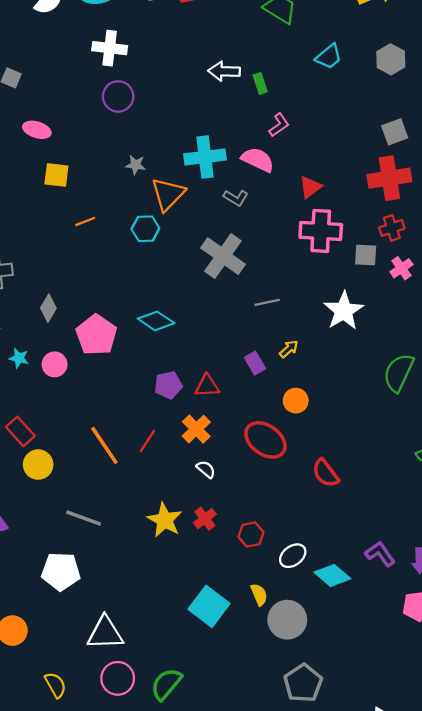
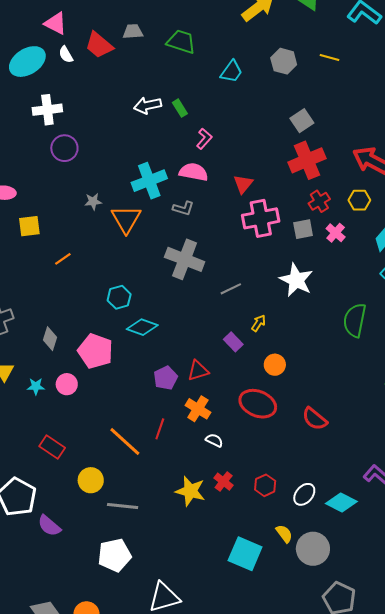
cyan hexagon: (145, 229) -> (119, 297), moved
yellow circle: (38, 465) -> (91, 480), moved

